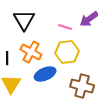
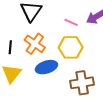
brown cross: (82, 86) -> (82, 83), turned -30

